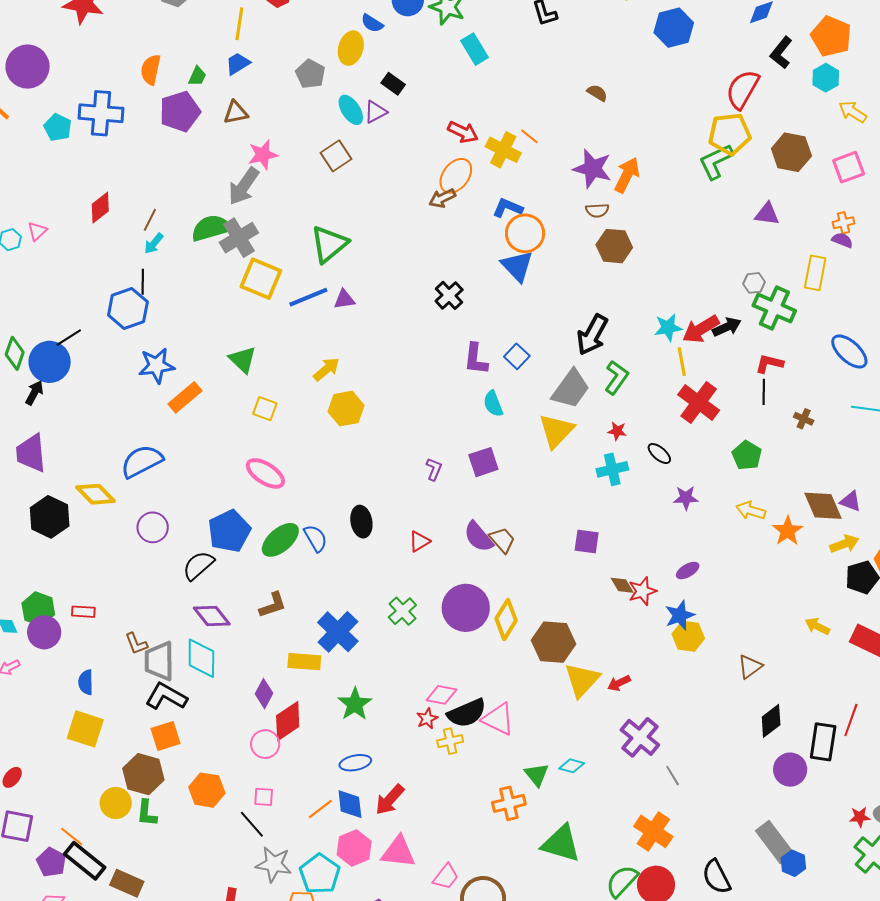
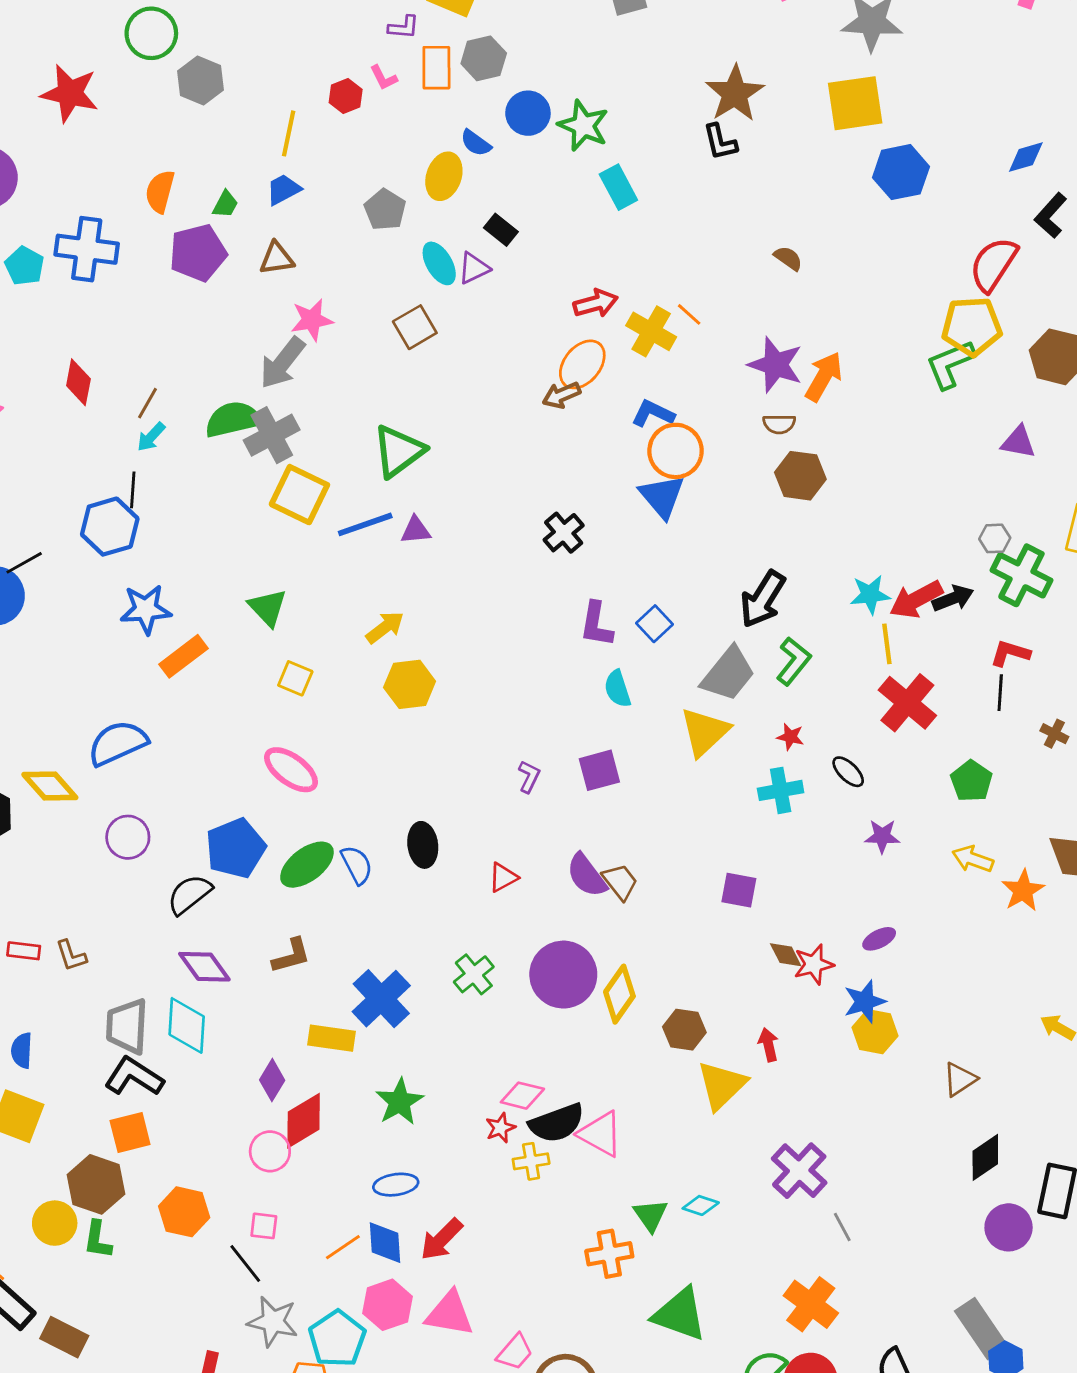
red arrow: (463, 132) -> (596, 303), turned -44
red diamond: (100, 208) -> (78, 382), turned -44
brown hexagon: (553, 642) -> (684, 1030), size x0.7
brown L-shape: (136, 644) -> (71, 956), moved
red arrow: (619, 683) -> (768, 1045), moved, turned 100

